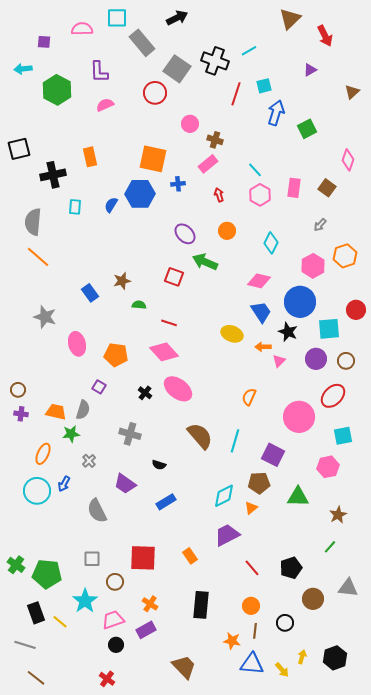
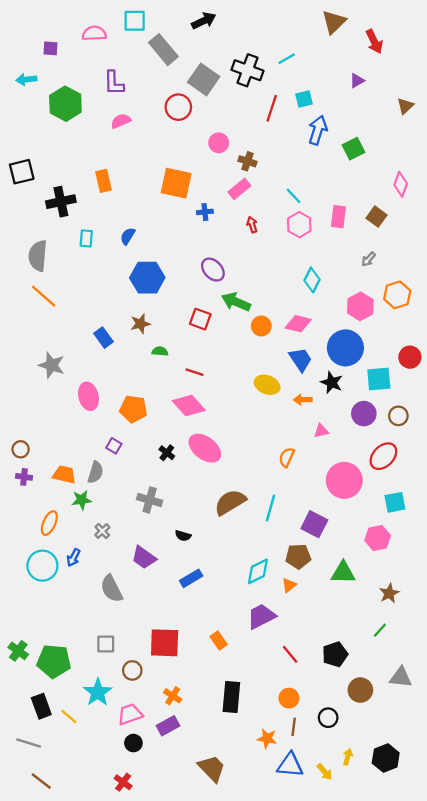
blue hexagon: (140, 194) -> (147, 278), moved
orange circle: (227, 231) -> (261, 326), moved
pink triangle: (279, 361) -> (321, 431), moved, turned 32
brown semicircle: (200, 436) -> (230, 502), turned -80

